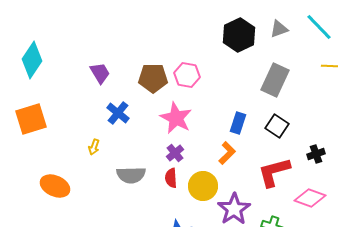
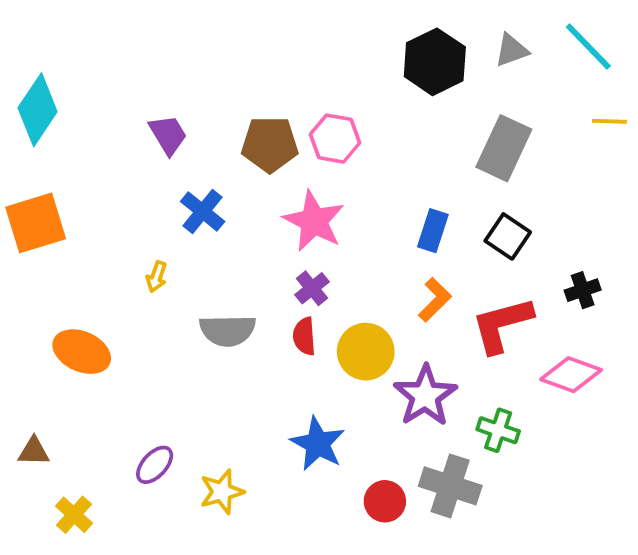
orange L-shape: (227, 153) -> (435, 300), moved

